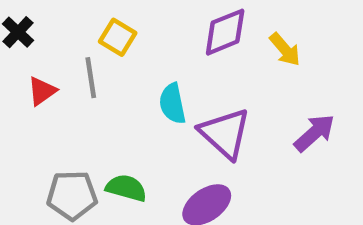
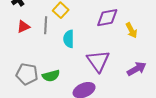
cyan semicircle: (172, 104) -> (69, 39), moved
green semicircle: (126, 188) -> (51, 76), turned 138

